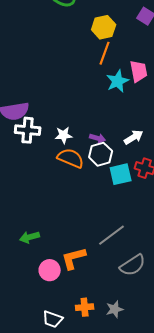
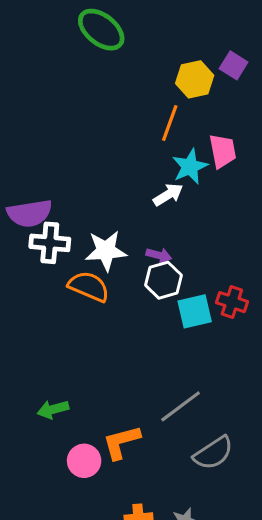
yellow hexagon: (104, 27) -> (195, 79), moved
white star: (64, 135) -> (106, 251), size x1.5
white arrow: (134, 137) -> (168, 195), moved
orange semicircle: (71, 158) -> (89, 286), moved

